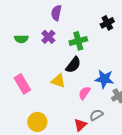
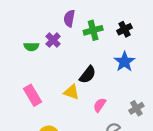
purple cross: (48, 37) -> (53, 40), moved
green cross: (78, 41) -> (93, 30), moved
blue star: (104, 79) -> (125, 62), moved, turned 30

